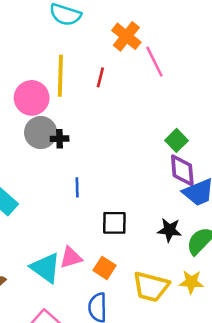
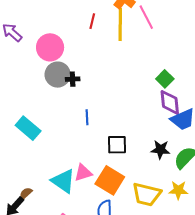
yellow line: (60, 76) -> (120, 24), moved
red line: (100, 77) -> (92, 21), moved
orange square: (104, 268) -> (110, 180), size x1.6

